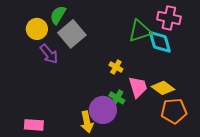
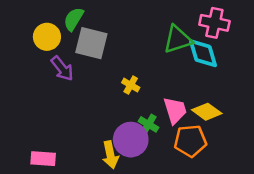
gray square: (72, 34) -> (91, 43), turned -36
yellow cross: (116, 67) -> (131, 85), moved
orange pentagon: (174, 111) -> (190, 141), moved

